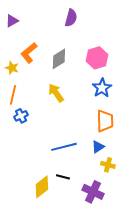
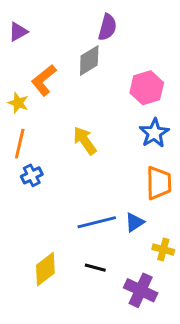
gray diamond: (59, 59) -> (89, 60), moved
blue triangle: (98, 147) -> (135, 222), moved
yellow diamond: (42, 187) -> (45, 269), moved

